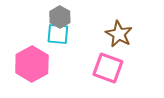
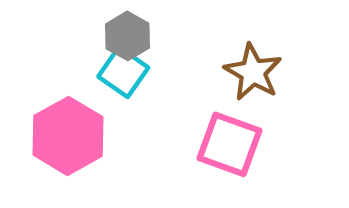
cyan square: (58, 34) -> (123, 72), turned 30

